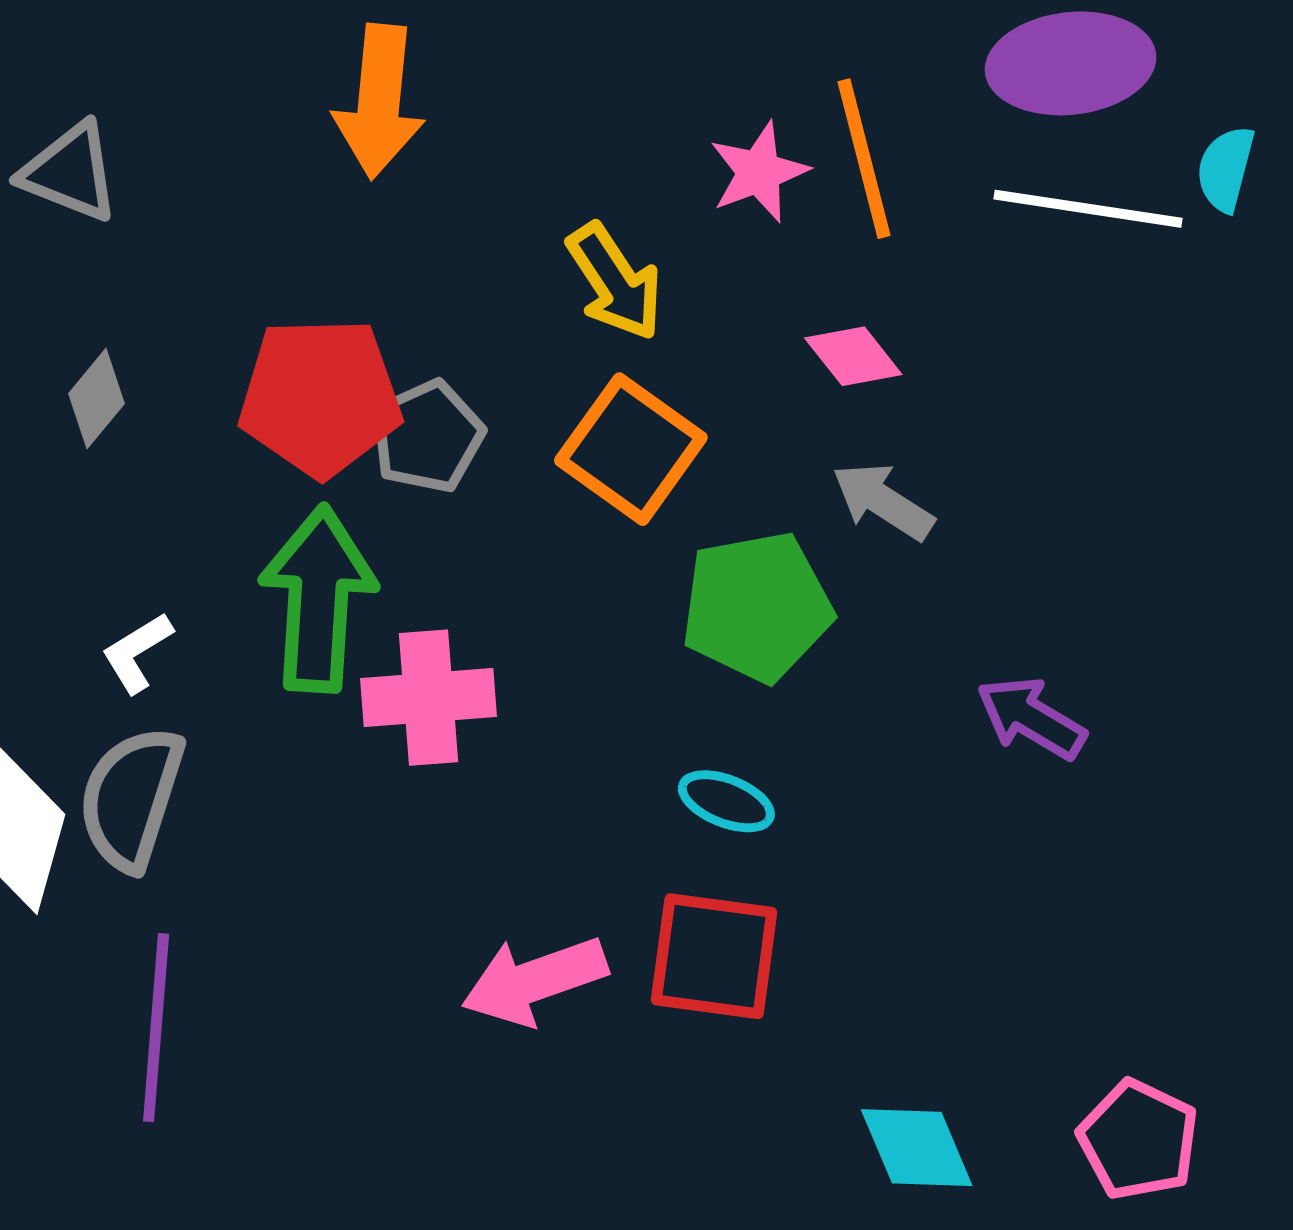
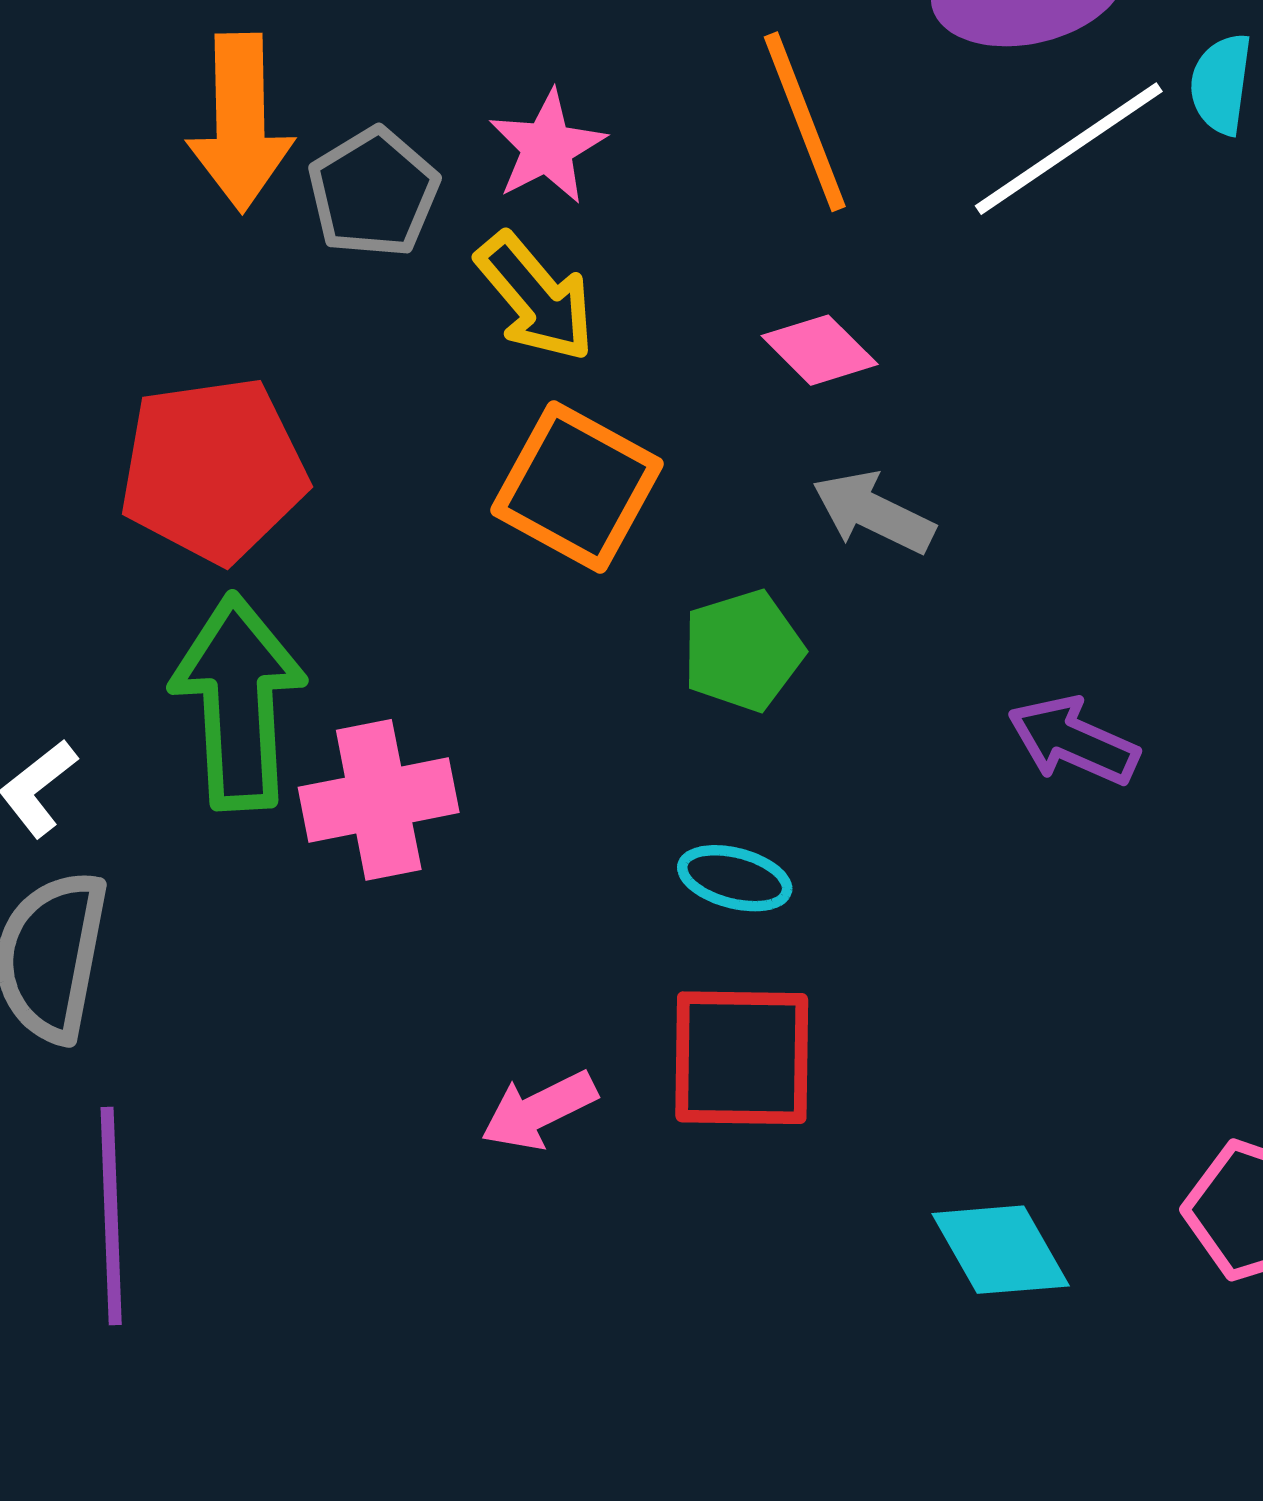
pink star: (759, 172) -> (547, 147), moved
white line: (1088, 209) -> (1069, 149), turned -36
gray pentagon: (428, 436) -> (373, 193), moved
green pentagon: (757, 607) -> (743, 651), size x0.7
pink arrow: (534, 981) -> (539, 1110), size x0.7

